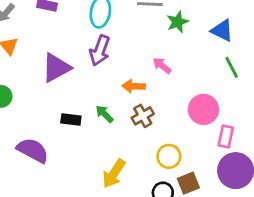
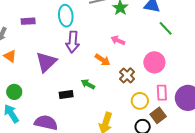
orange arrow: (134, 86) -> (103, 60), turned -133
brown cross: (143, 116) -> (127, 75), moved
pink rectangle: (226, 137) -> (162, 93), moved

